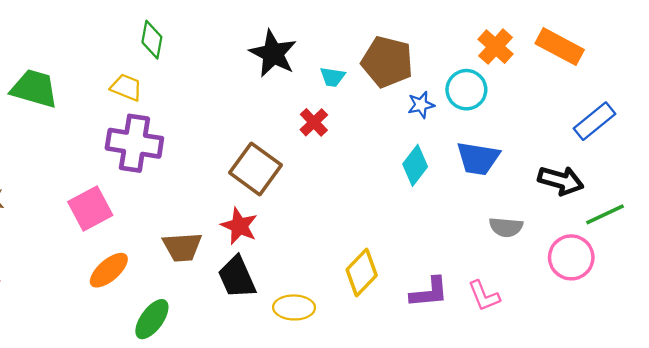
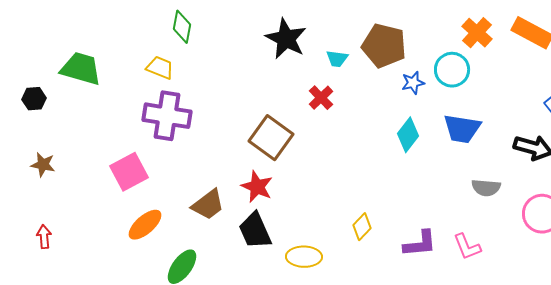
brown trapezoid: (182, 247) -> (208, 205), turned -33
yellow diamond: (362, 273) -> (362, 227), size x0.7

